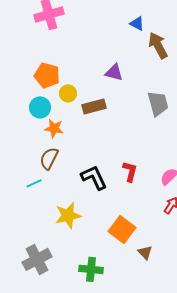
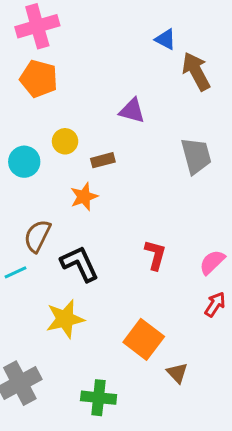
orange pentagon: (47, 75) -> (39, 79), moved
brown rectangle: (94, 106) -> (103, 160), size x0.7
orange star: (54, 128) -> (84, 197), moved, turned -30
black L-shape: (94, 177) -> (80, 264), moved

